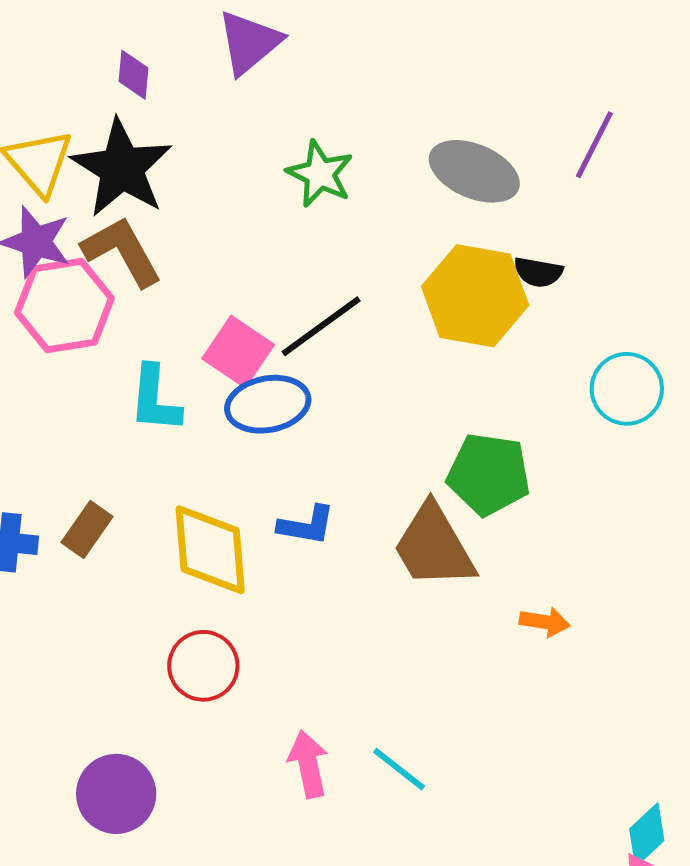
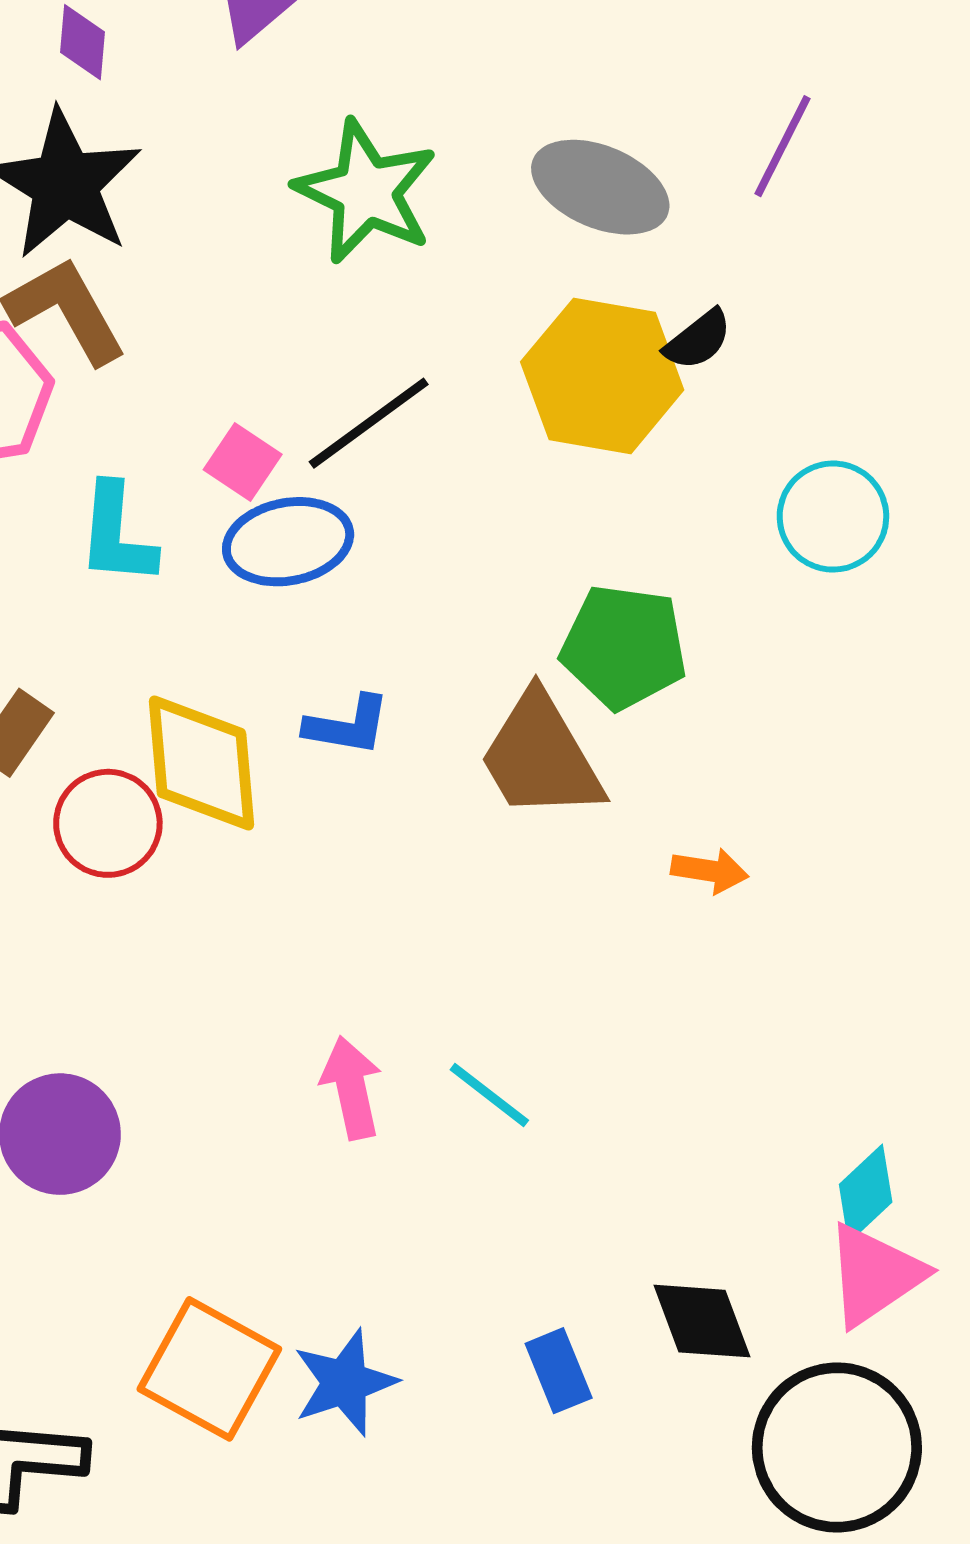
green star: (320, 174) -> (366, 192), size x1.4
black semicircle: (538, 272) -> (698, 340), turned -48
pink square: (238, 352) -> (243, 462), size x0.7
red circle: (203, 666) -> (108, 823), moved

